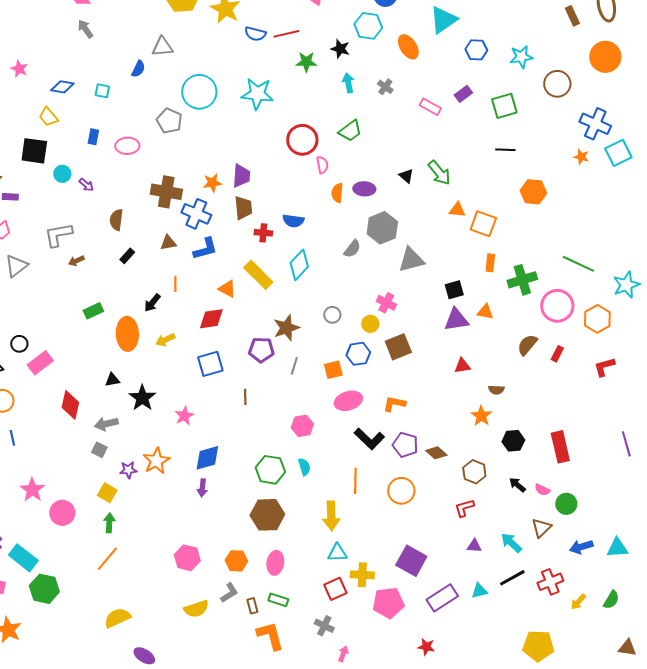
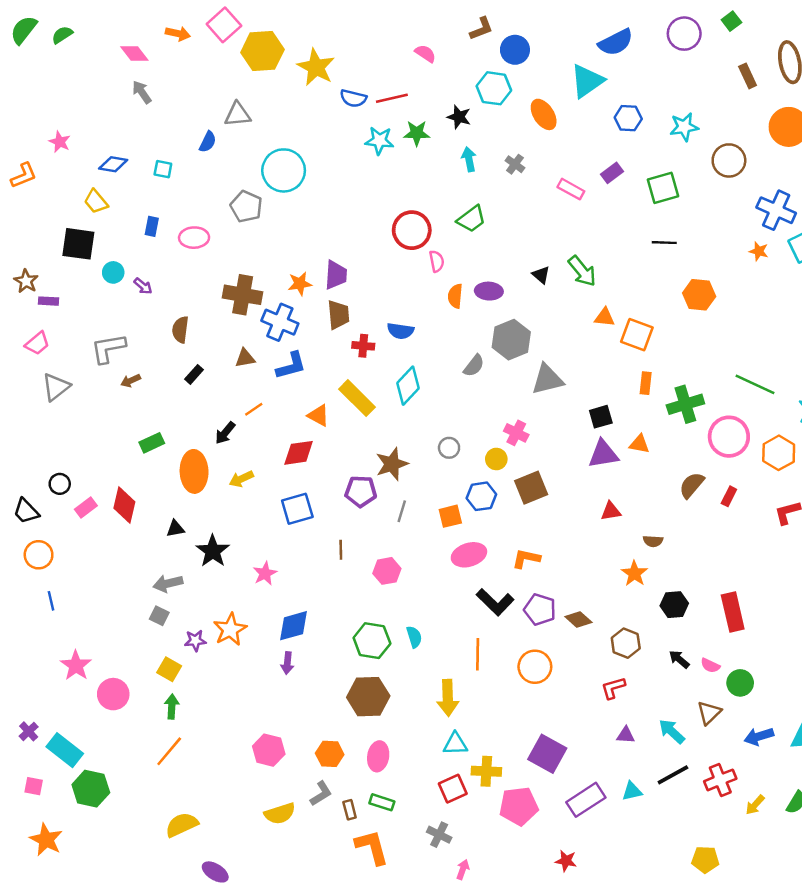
cyan star: (257, 94) -> (379, 141), moved, size x0.7
orange line: (175, 284) -> (254, 409), turned 56
pink rectangle: (40, 363) -> (86, 508), size x0.7
red diamond: (70, 405) -> (124, 505), moved
pink hexagon: (302, 426) -> (387, 571), moved
yellow pentagon: (538, 646) -> (705, 860), size x0.7

